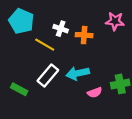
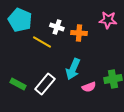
cyan arrow: (78, 73) -> (73, 69), turned -55
white rectangle: (48, 75) -> (45, 84), moved

